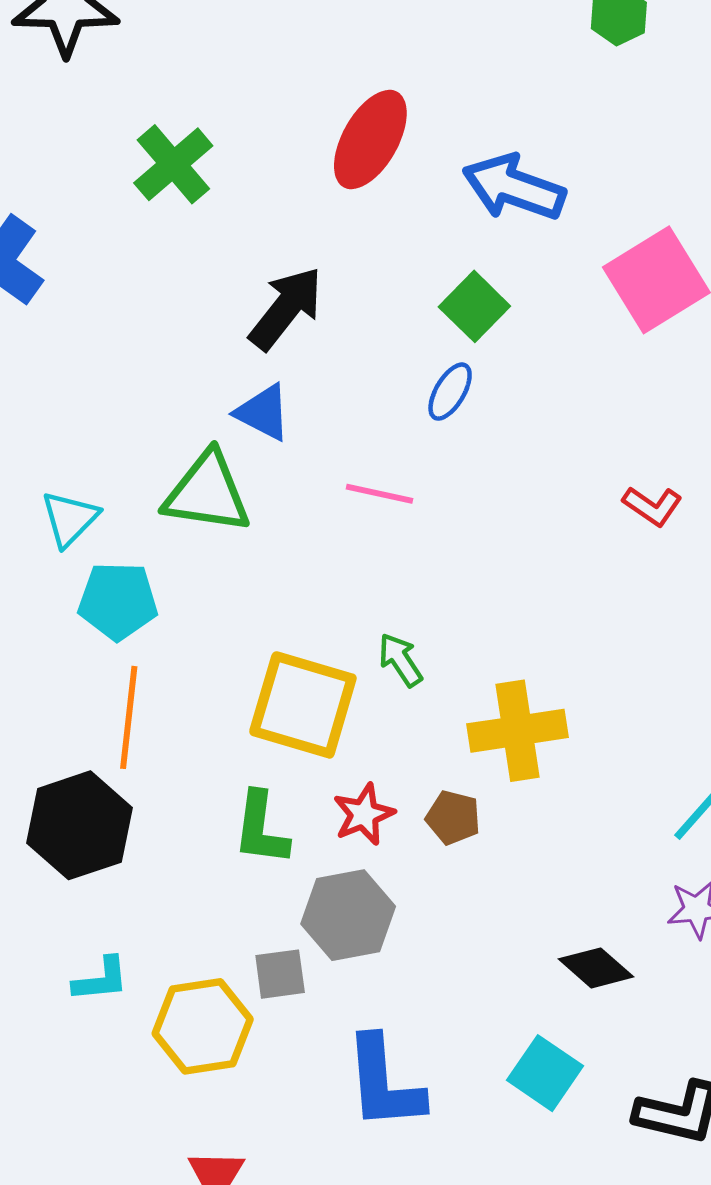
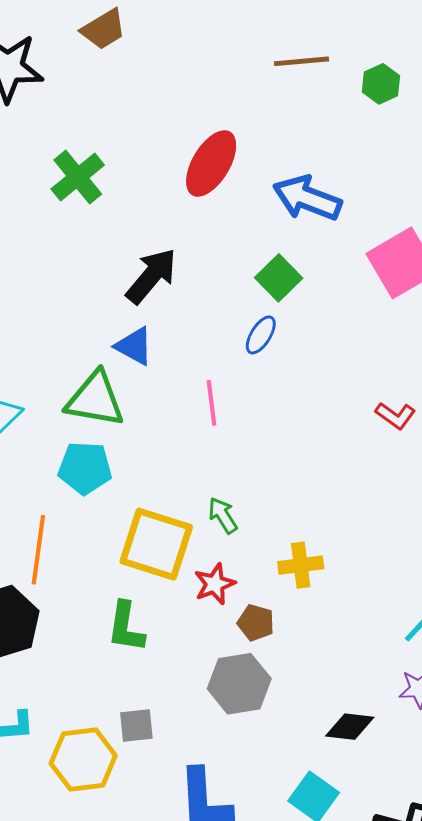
pink line: (380, 494) -> (211, 403), turned 69
cyan pentagon: (118, 601) -> (85, 468), moved
yellow cross: (517, 731) -> (301, 565), size x0.7
red star: (364, 814) -> (215, 584), moved
gray hexagon: (348, 915) -> (239, 684), moved
black diamond: (596, 968) -> (350, 727), turned -36

